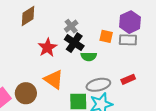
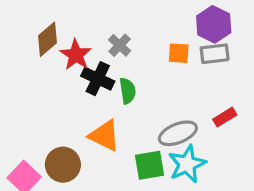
black cross: (74, 43) -> (98, 79), moved
red star: (47, 47) -> (76, 55), moved
green semicircle: (89, 56) -> (128, 91), moved, turned -91

